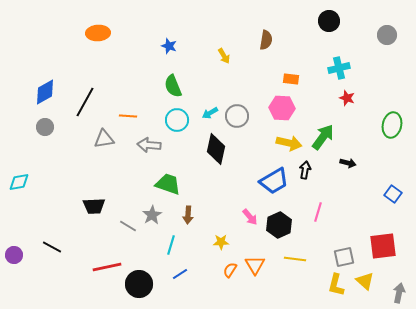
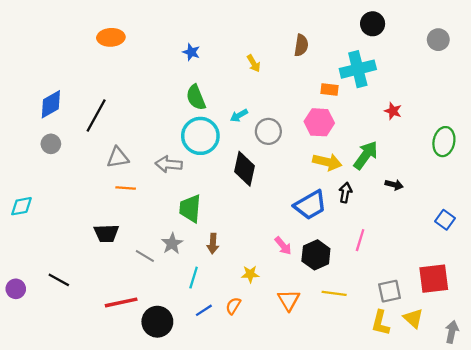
cyan cross: (339, 68) -> (358, 69), moved, size x1.4
cyan arrow: (210, 113) -> (239, 116), moved
orange line: (128, 116) -> (126, 188), moved
cyan circle: (177, 120) -> (200, 136), size x1.4
green trapezoid: (168, 184) -> (190, 208), turned -104
orange semicircle: (230, 270) -> (233, 306), moved

